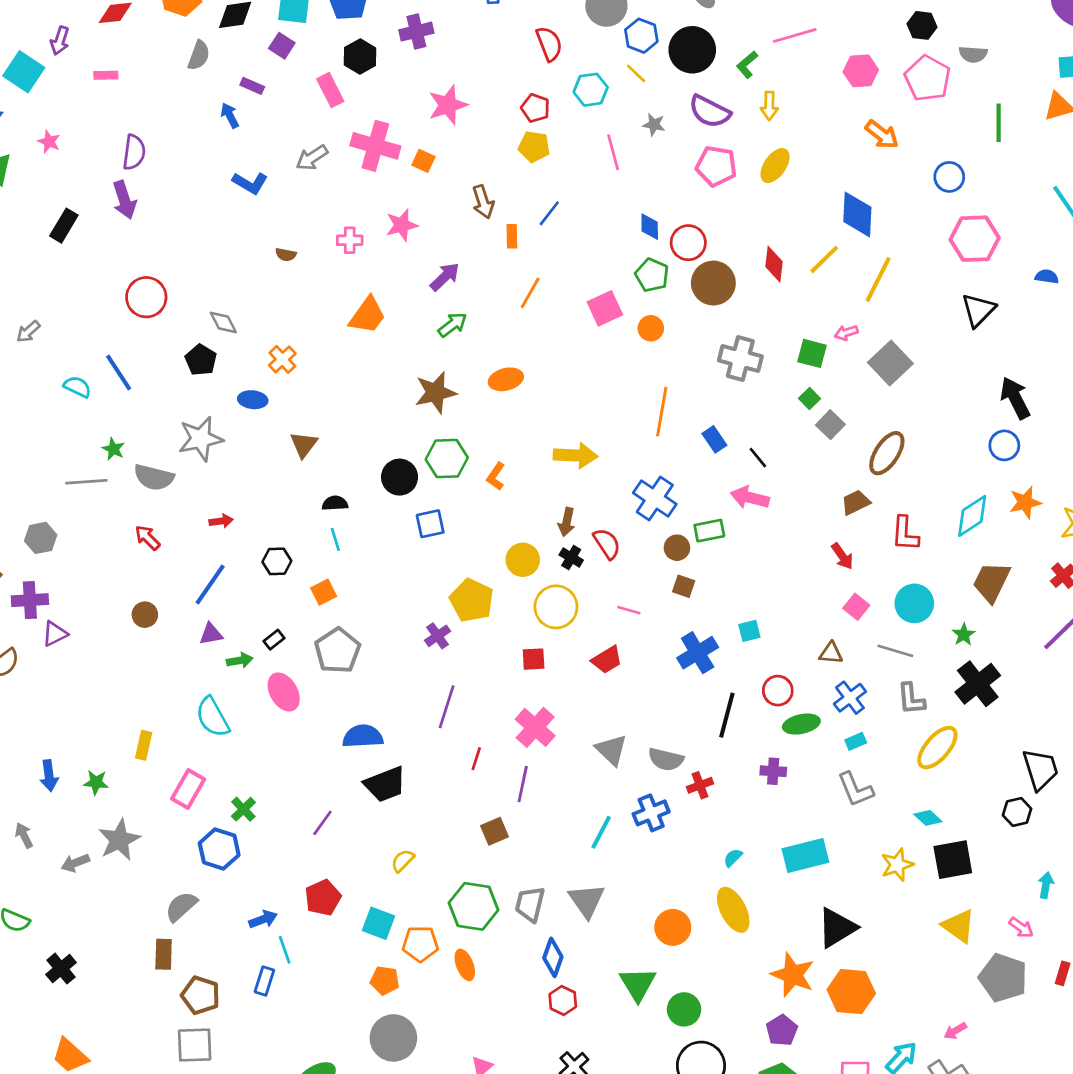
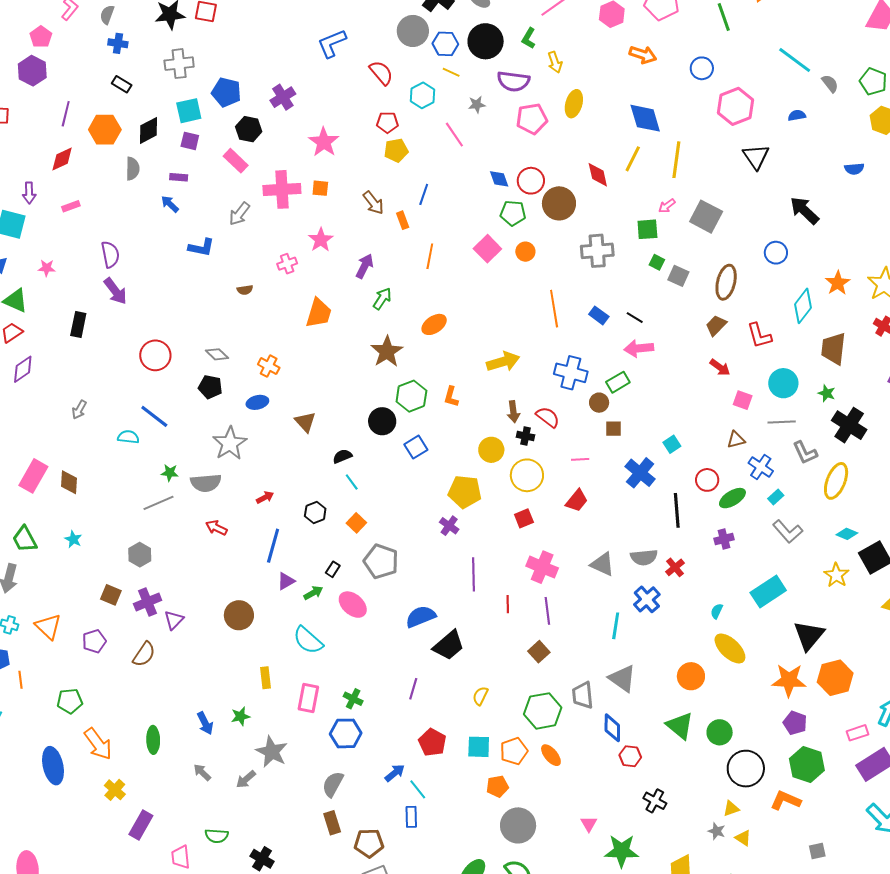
blue circle: (1004, 445) -> (776, 253), moved
brown circle: (145, 615) -> (239, 615), moved, size x1.5

